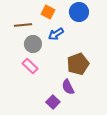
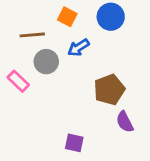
pink rectangle: (30, 66) -> (18, 81), moved
purple semicircle: (68, 87) -> (125, 122), moved
purple square: (53, 102) -> (74, 143), turned -32

